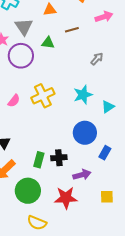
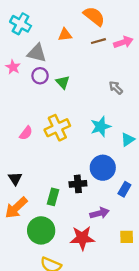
gray triangle: (24, 27) -> (37, 53), turned -42
brown line: (72, 30) -> (98, 41), moved
green triangle: (48, 43) -> (63, 82), moved, turned 40
purple circle: (21, 56) -> (40, 76), moved, size x0.6
gray arrow: (97, 59) -> (116, 88), turned -88
black cross: (59, 158) -> (78, 184), moved

